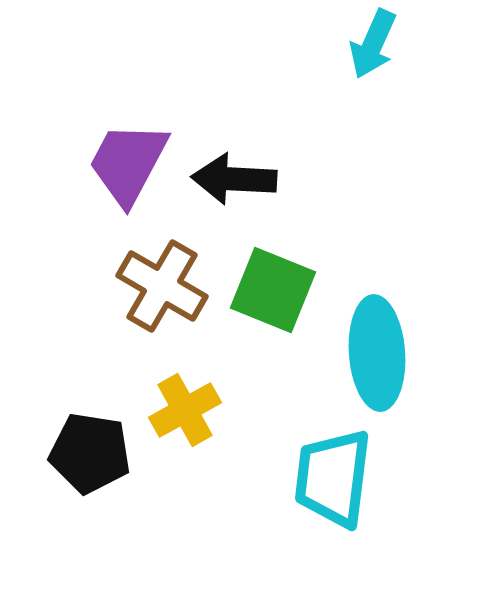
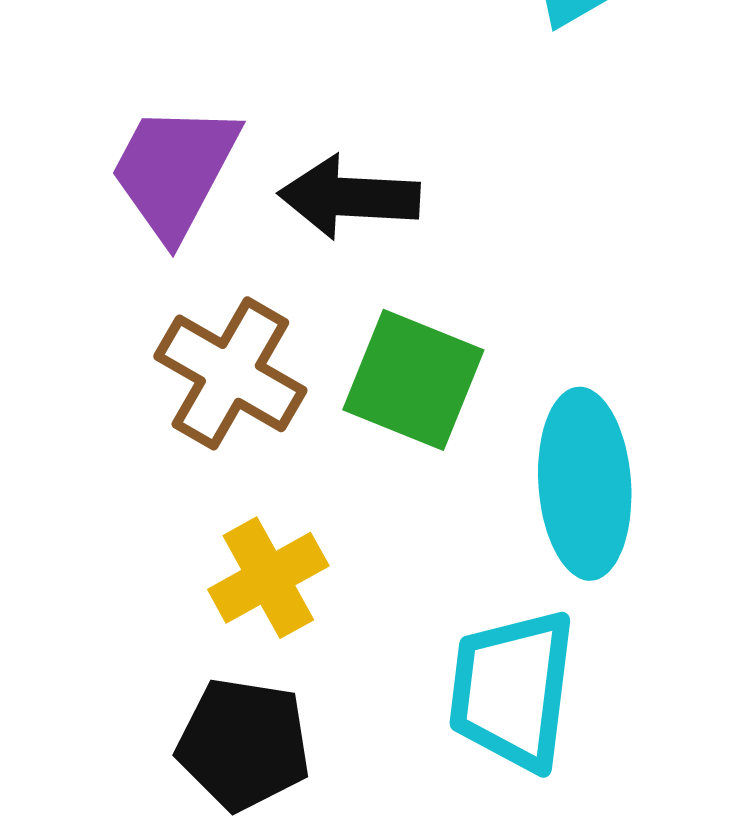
black pentagon: (90, 453) -> (244, 744), moved

